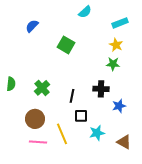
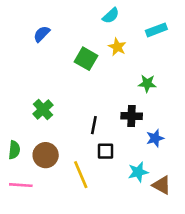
yellow star: (116, 45) -> (117, 47), moved
green semicircle: (11, 84) -> (14, 150), moved
green cross: (42, 88) -> (43, 109), moved
cyan star: (97, 133) -> (138, 172), moved
pink line: (38, 142) -> (21, 185), moved

